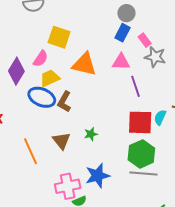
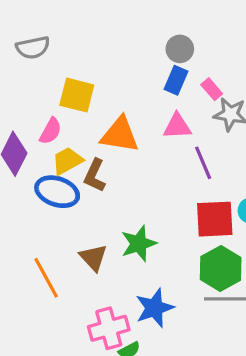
brown L-shape: (64, 102) -> (95, 175), moved
green star: (91, 134) -> (139, 243), size x1.6

